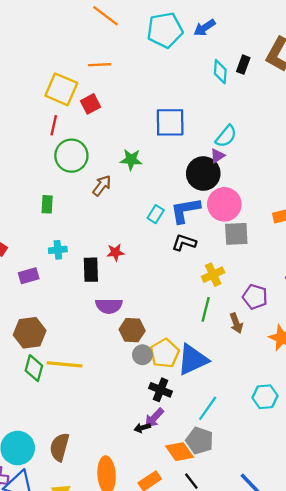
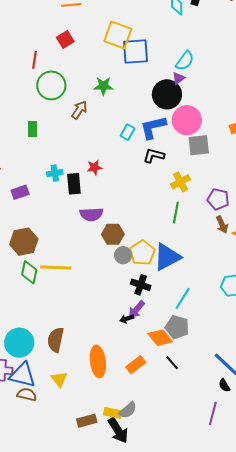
yellow square: (61, 89) -> (118, 35), moved
cyan cross: (58, 250) -> (55, 173), moved
brown arrow: (236, 323) -> (222, 225), moved

